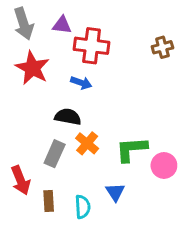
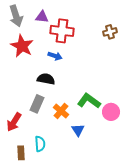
orange cross: (87, 143) -> (61, 111), moved
green L-shape: (131, 149) -> (89, 101), turned 40
red arrow: (21, 180) -> (14, 122), turned 54
brown rectangle: (49, 201) -> (21, 153), moved
cyan semicircle: (83, 207) -> (40, 144), moved

